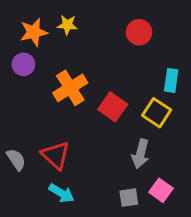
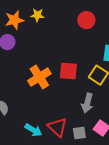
orange cross: (70, 88) -> (39, 77), moved
red square: (113, 107) -> (68, 71), turned -30
red triangle: (56, 155) -> (57, 127), moved

